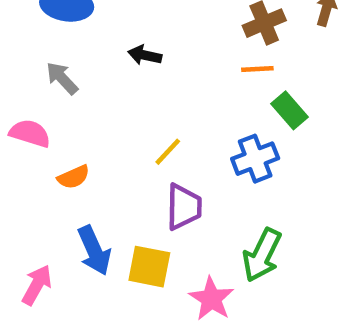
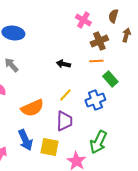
black arrow: (145, 55) -> (63, 64), moved
yellow line: (168, 152) -> (65, 95), moved
orange semicircle: (74, 177) -> (32, 108), moved, size x1.6

